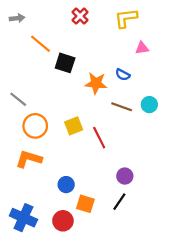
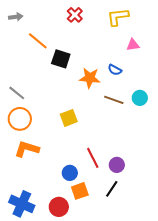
orange circle: (35, 126) -> (20, 119), moved
red line: (99, 138) -> (93, 158), moved
blue circle: (66, 185) -> (70, 173), moved
orange square: (85, 204) -> (80, 191), turned -36

